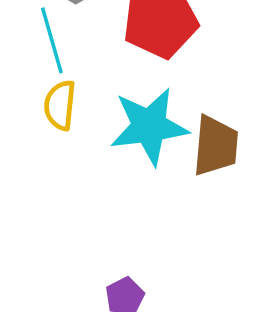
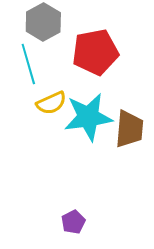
yellow semicircle: (60, 105) -> (51, 103), moved, turned -120

